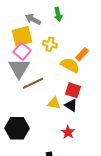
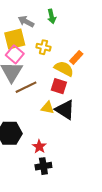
red square: (73, 90) -> (59, 86), moved
black triangle: (71, 105) -> (65, 110), size x1.5
red star: (68, 132) -> (39, 147), moved

